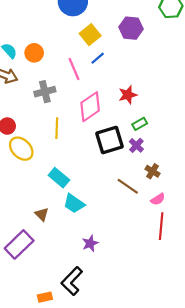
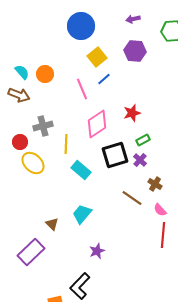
gray cross: (45, 92) -> (43, 126), moved
cyan rectangle: (59, 178) -> (81, 170), moved
pink semicircle: (158, 199) -> (160, 210), turned 80
cyan trapezoid: (74, 204) -> (82, 214), turned 95

